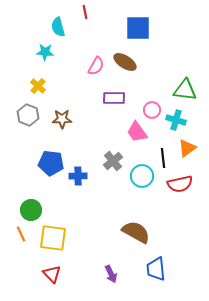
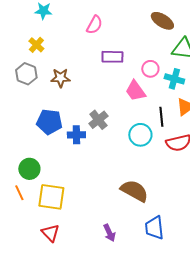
brown ellipse: (125, 62) -> (162, 21), moved
gray cross: (113, 161) -> (98, 120), moved

